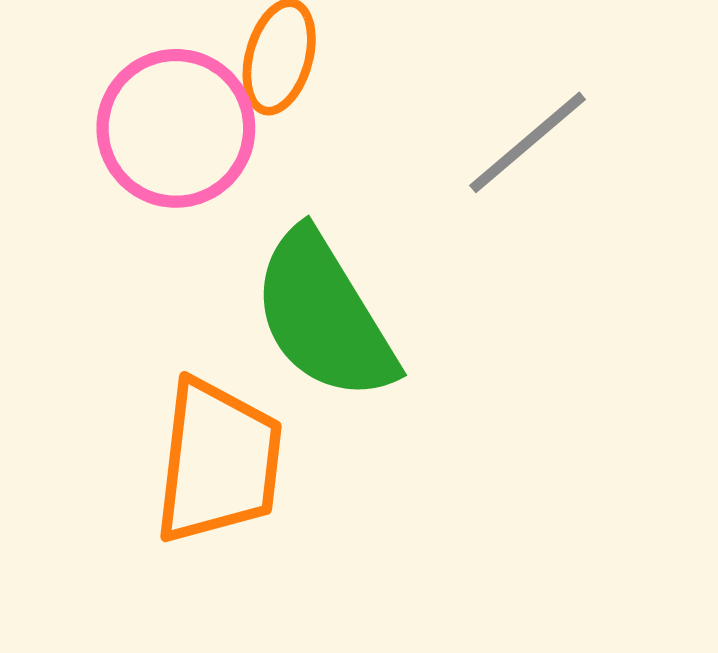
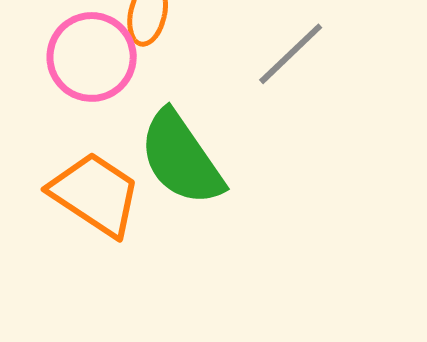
orange trapezoid: (218, 462) -> (95, 194), moved, turned -60

